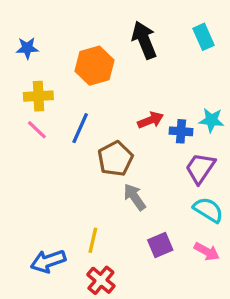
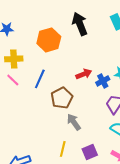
blue cross: (181, 131) -> (103, 81), turned -32
yellow line: (93, 240) -> (63, 149), moved

